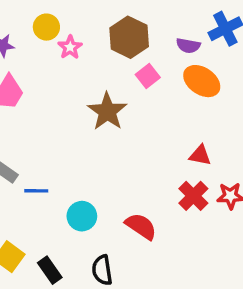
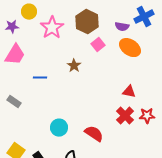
yellow circle: (46, 27) -> (29, 12), moved
pink star: (70, 47) -> (52, 28), size x1.6
brown star: (107, 111) -> (74, 66), size x0.6
blue line: (36, 191) -> (40, 78), moved

